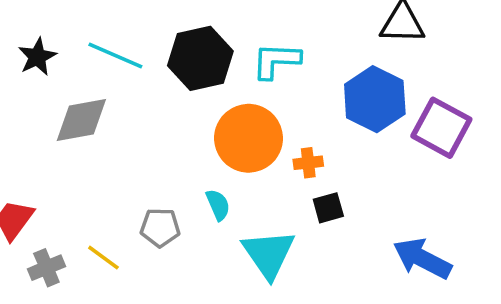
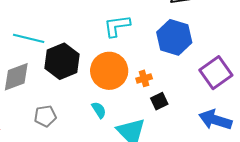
black hexagon: (200, 58) -> (62, 61), moved
purple square: (441, 128) -> (216, 73), moved, turned 36
gray pentagon: (160, 227) -> (45, 116), moved

